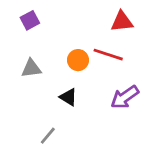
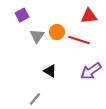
orange circle: (78, 60) -> (57, 32), moved
gray triangle: (31, 68) -> (37, 36), moved, turned -49

